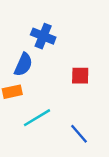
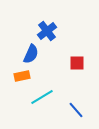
blue cross: (43, 36) -> (47, 31), turned 30

